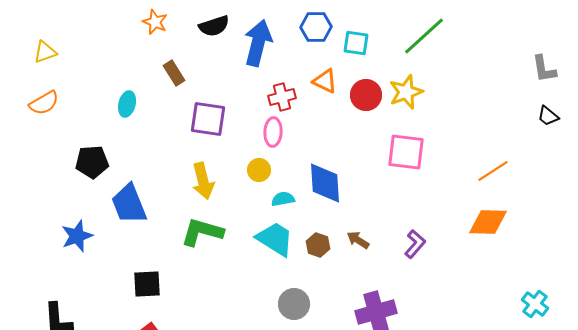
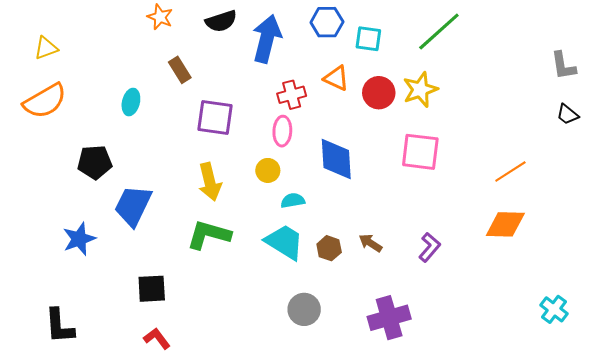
orange semicircle: (44, 103) -> (45, 101), size x1.4
blue diamond: (325, 183) -> (336, 159), moved
blue trapezoid: (129, 204) -> (133, 206), turned 48

